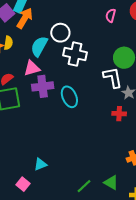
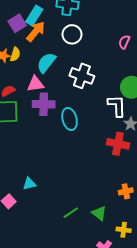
white circle: (60, 33) -> (72, 34), moved
red cross: (119, 114) -> (118, 144), size x1.5

